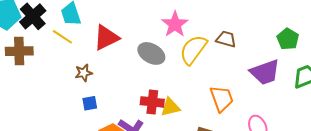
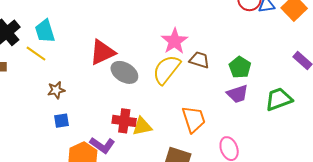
pink star: (175, 24) -> (175, 41), moved
red triangle: (106, 38) -> (102, 52), moved
green pentagon: (288, 39) -> (240, 67), moved
purple trapezoid: (265, 72) -> (238, 94), size x0.7

